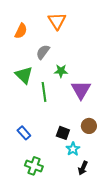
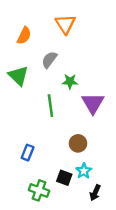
green triangle: (24, 75) -> (18, 76), moved
brown circle: (89, 126) -> (78, 143), moved
blue rectangle: (24, 133) -> (28, 153), turned 64
black square: (63, 133) -> (64, 178), moved

